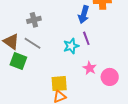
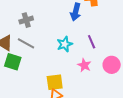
purple line: (86, 38) -> (92, 42), moved
pink circle: (110, 77) -> (112, 65), moved

